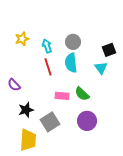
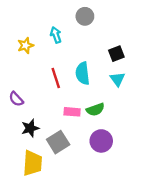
gray circle: (73, 42) -> (85, 16), moved
cyan arrow: (47, 46) -> (56, 35), moved
black square: (109, 50) -> (116, 54), moved
green semicircle: (82, 94) -> (95, 109), turned -63

